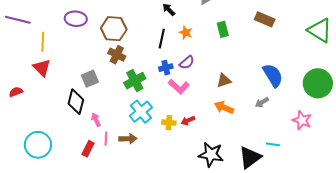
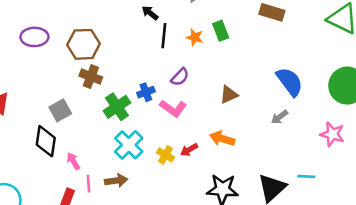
orange star: (186, 33) -> (195, 37), moved
black line: (162, 39) -> (164, 36), moved
blue cross: (166, 68) -> (146, 92), moved
orange arrow: (224, 107) -> (222, 139), moved
yellow cross: (169, 123) -> (165, 155), turned 32
cyan line: (273, 144) -> (306, 176), moved

